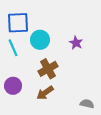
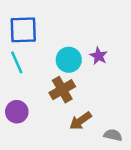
cyan circle: (40, 40) -> (69, 60), moved
brown arrow: (45, 93) -> (80, 121), moved

